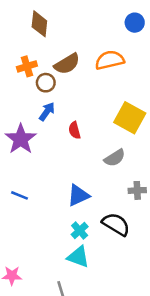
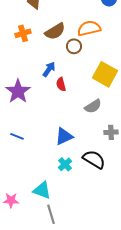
brown circle: (46, 83) -> (74, 46), moved
blue arrow: (47, 111) -> (49, 69), moved
cyan triangle: (78, 257) -> (42, 190), moved

